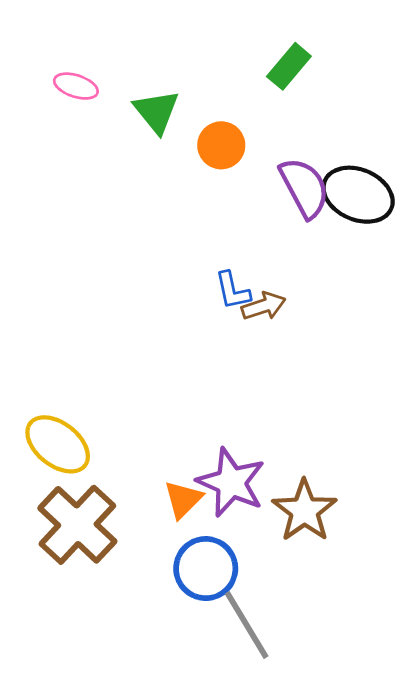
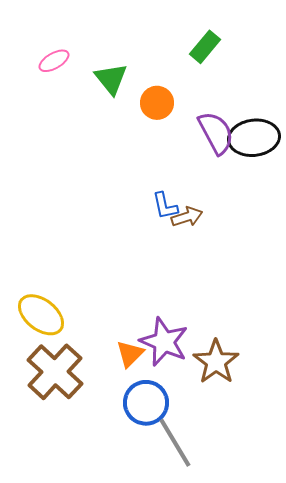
pink ellipse: (76, 86) -> (54, 61), turned -48
black ellipse: (358, 195) -> (254, 138), turned -30

